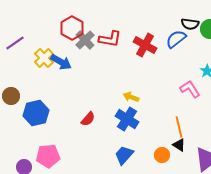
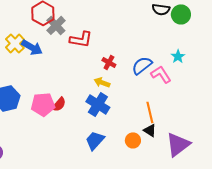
red L-shape: (110, 39) -> (81, 39), moved
blue semicircle: (176, 39) -> (142, 65), moved
red cross: (145, 45) -> (109, 62), moved, size x0.6
pink pentagon: (48, 156) -> (43, 104), moved

